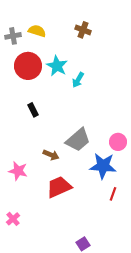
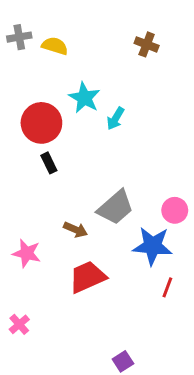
brown cross: (83, 30) -> (147, 44), moved
gray cross: (13, 36) -> (19, 37), moved
red circle: (28, 66) -> (41, 123), moved

